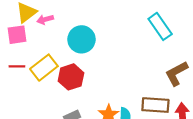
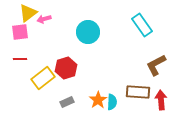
cyan circle: (81, 39) -> (88, 32), moved
yellow rectangle: (44, 68) -> (43, 78), moved

